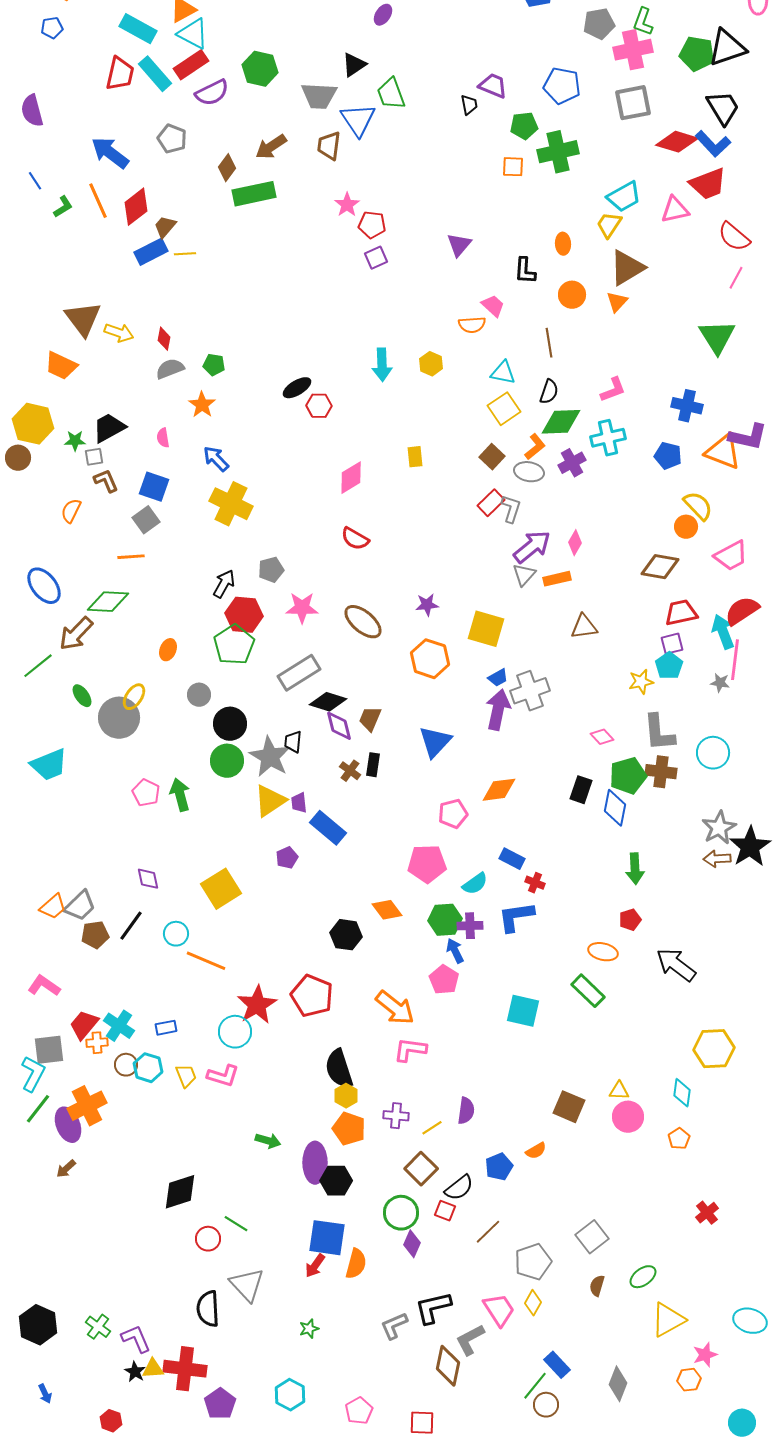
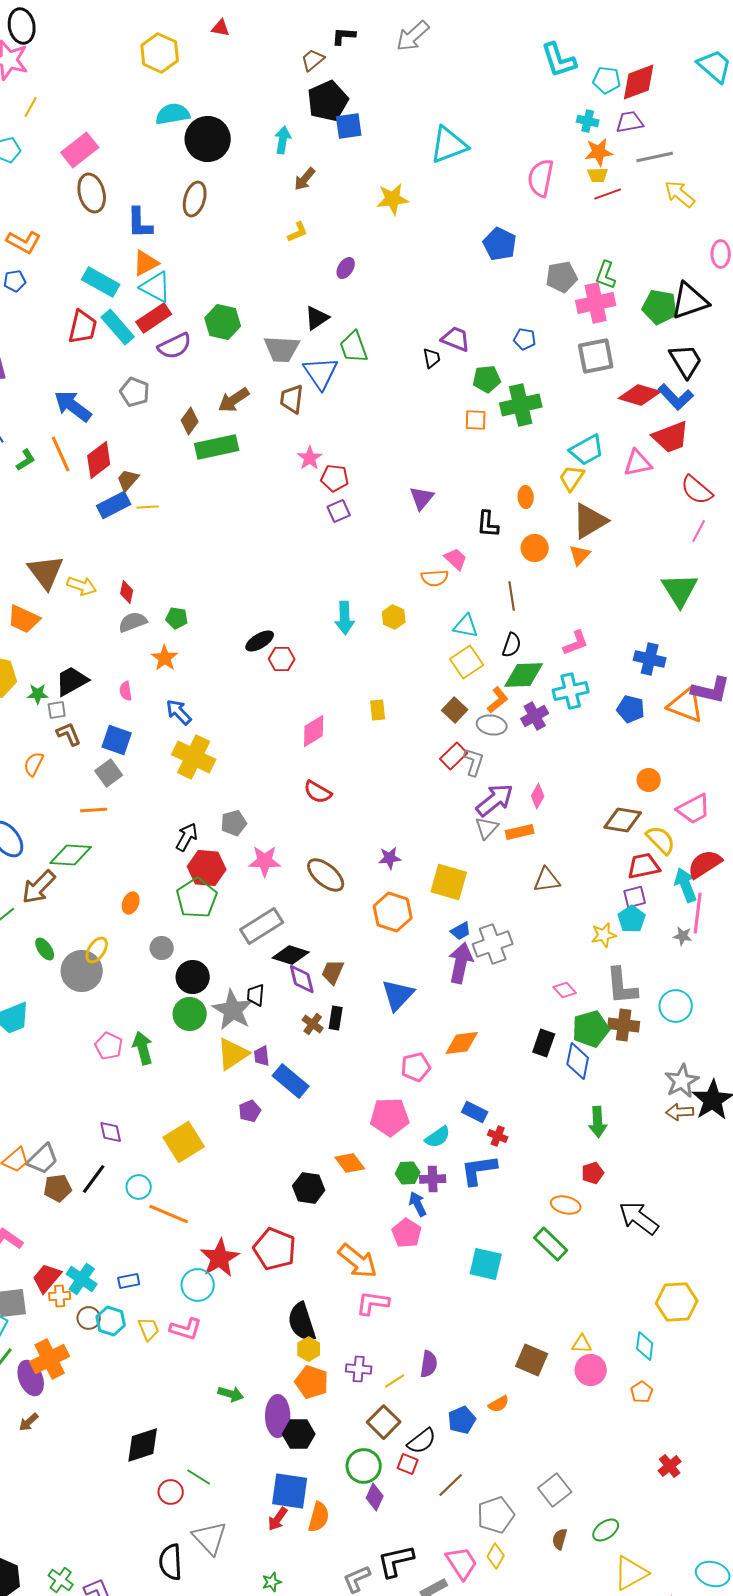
blue pentagon: (562, 86) -> (525, 339), size x0.6
yellow semicircle: (698, 506) -> (661, 840), moved
green hexagon: (445, 920) -> (408, 1173), size x0.7

